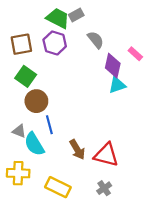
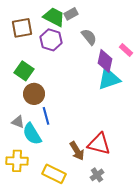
brown square: (21, 44) -> (22, 28), moved
cyan triangle: (117, 85) -> (109, 79), size x1.4
brown arrow: (77, 149) -> (77, 151), moved

